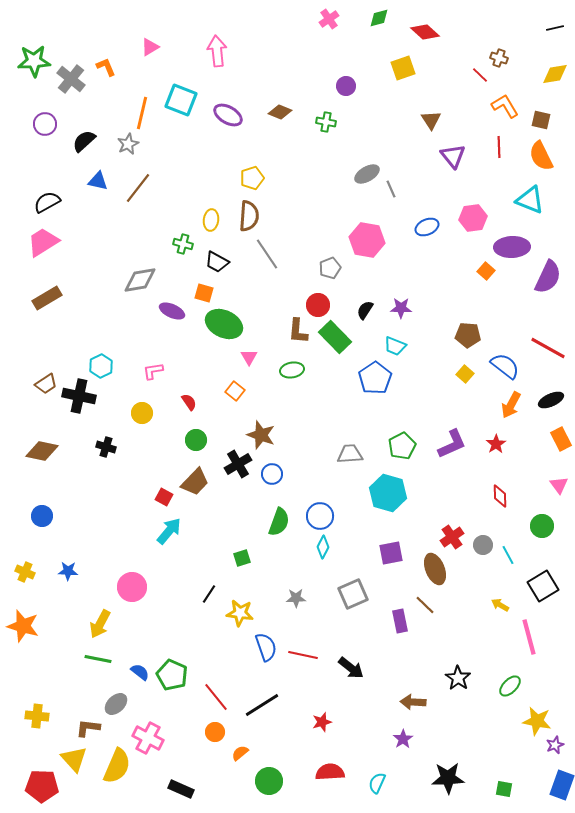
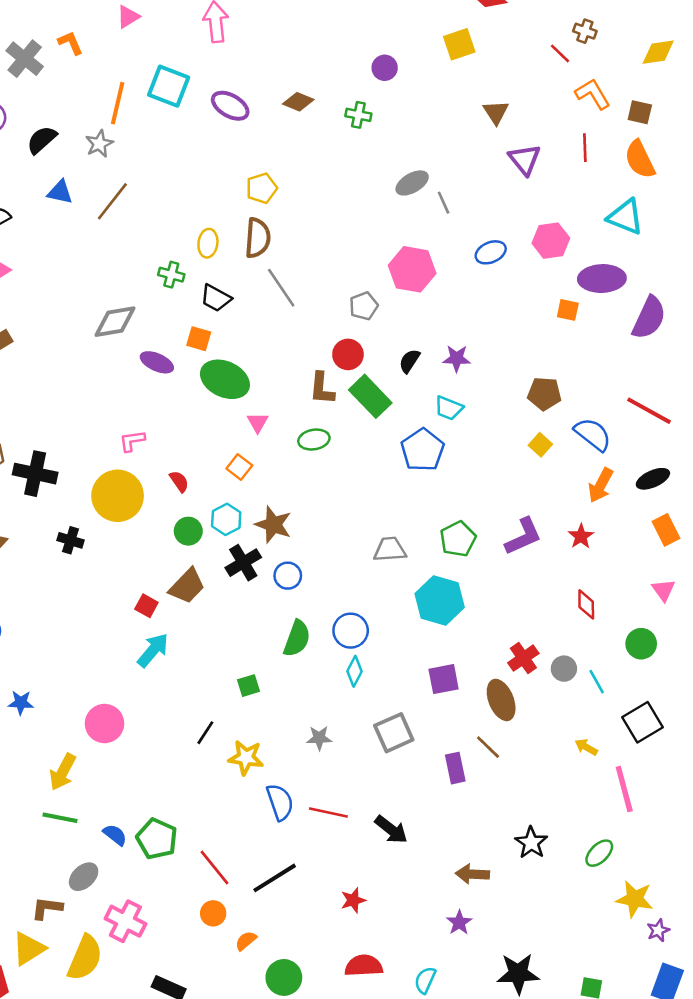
orange square: (486, 271) -> (568, 310), turned -30
cyan hexagon: (101, 366) -> (226, 519), moved
yellow circle: (142, 413) -> (118, 496), size x1.8
yellow triangle: (74, 759) -> (29, 949), turned 40

